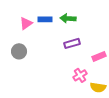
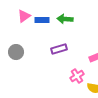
pink triangle: (26, 23) -> (24, 16), moved
purple rectangle: (72, 43) -> (59, 49), moved

